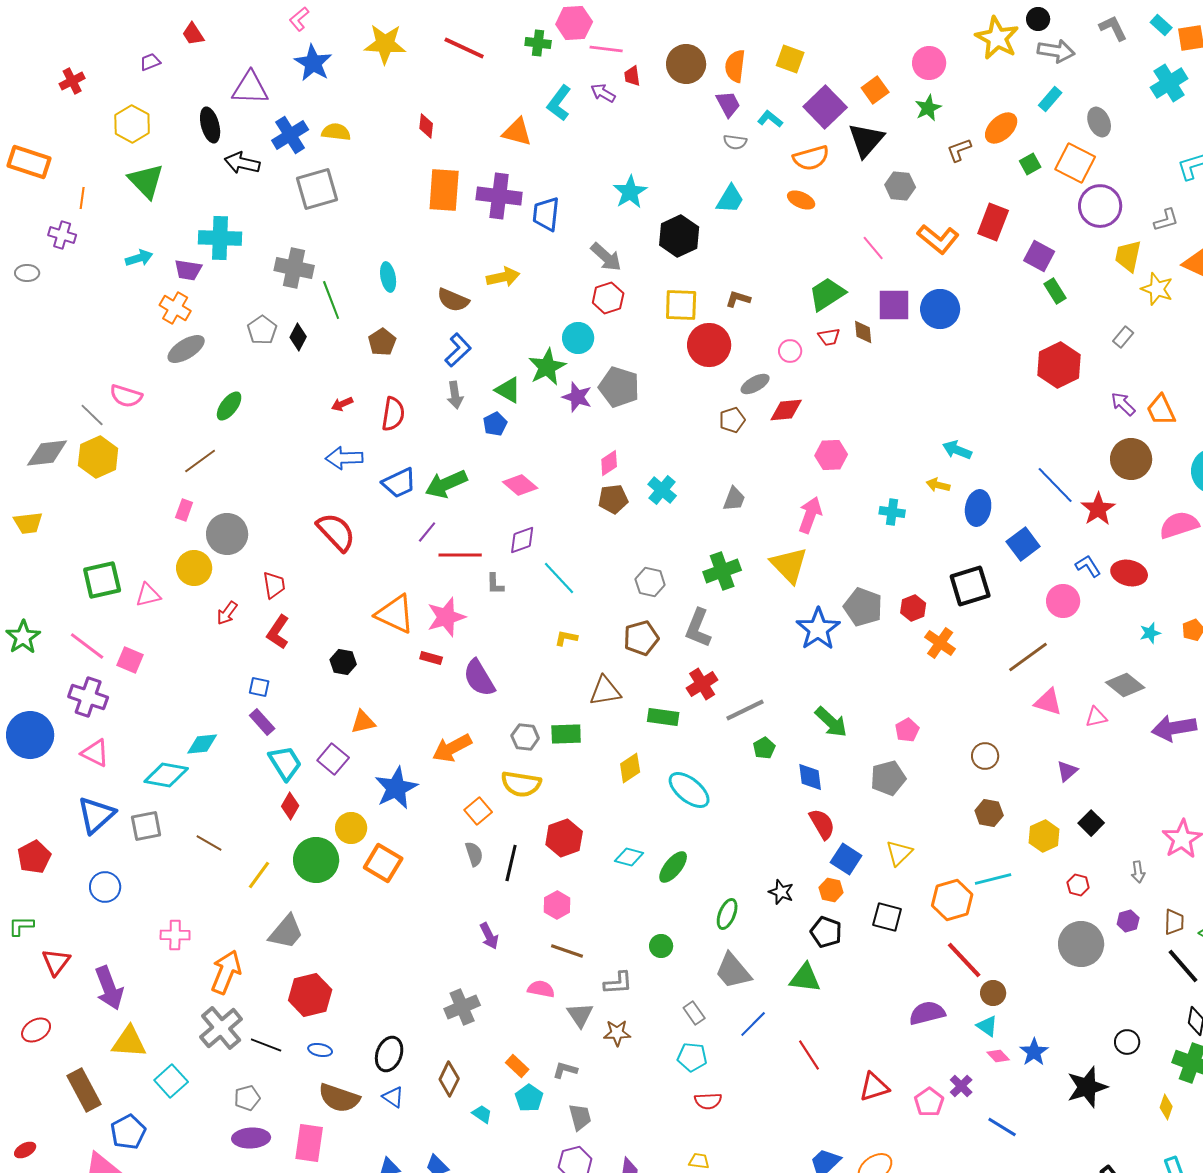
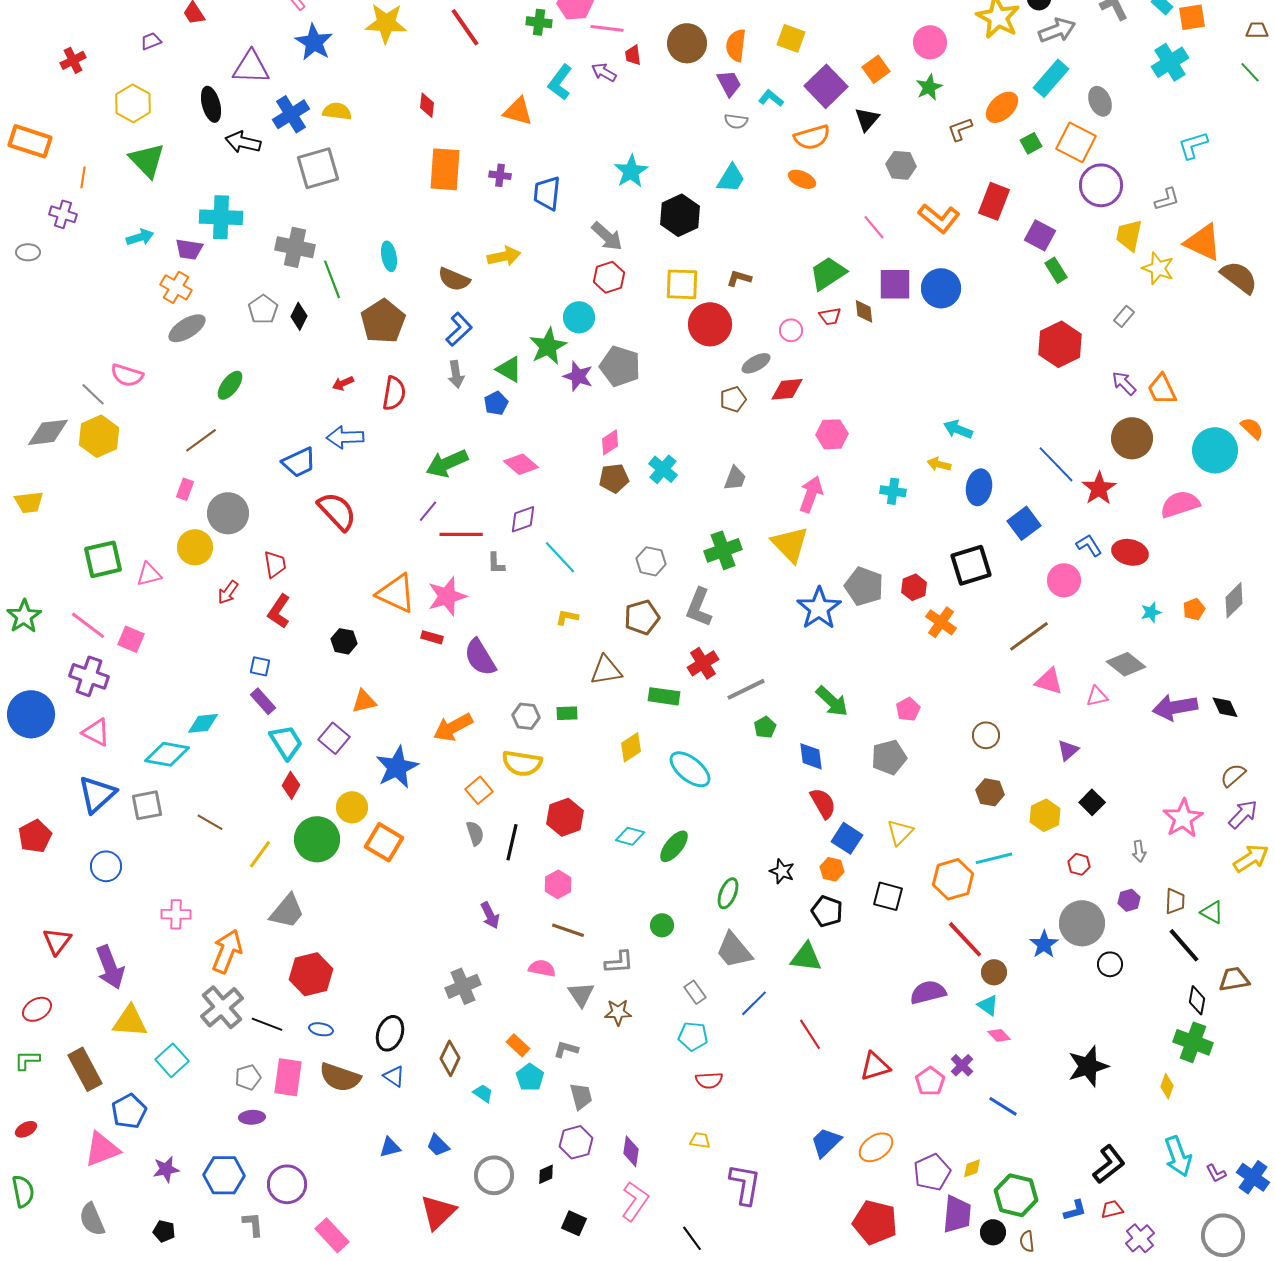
red line: (464, 48) -> (465, 27), turned 30
gray arrow: (1056, 51) -> (1057, 30), turned -30
cyan rectangle: (1050, 99) -> (1051, 78), size x1.5
black triangle: (866, 140) -> (867, 119), size x0.7
purple cross: (499, 196) -> (500, 175), size x0.5
brown pentagon: (382, 342) -> (383, 321), size x1.6
blue trapezoid: (399, 483) -> (299, 462), moved
green rectangle: (566, 734) -> (567, 713), size x0.7
green L-shape: (21, 926) -> (27, 1060), moved
black circle: (1127, 1042) -> (1110, 964), moved
blue star: (1034, 1052) -> (1044, 944), moved
purple ellipse: (251, 1138) -> (252, 1117), size x0.7
pink rectangle: (309, 1143) -> (288, 1077), moved

